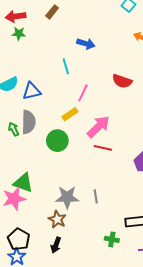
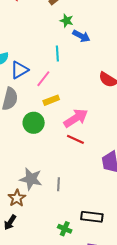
green star: (19, 34) -> (67, 21), moved
blue triangle: (32, 91) -> (19, 70), turned -30
pink line: (83, 93) -> (43, 79), moved

